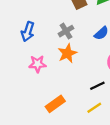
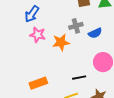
gray cross: (66, 31) -> (76, 26), moved
pink star: (37, 64) -> (38, 35), moved

